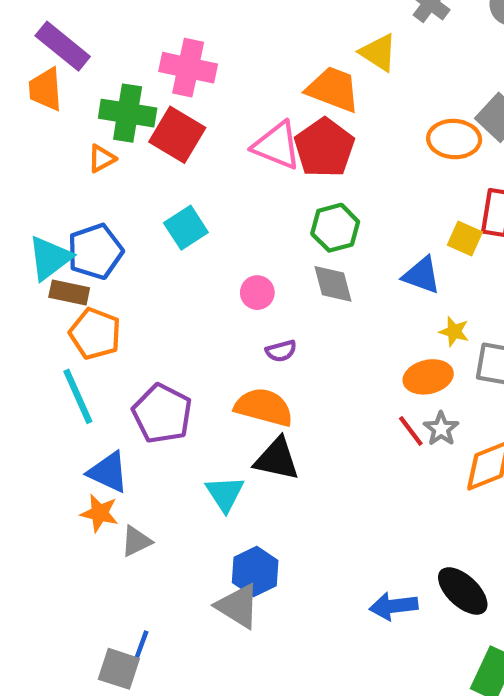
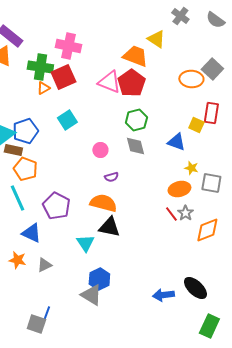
red square: (177, 135) -> (63, 77), turned 35
orange triangle: (102, 158) -> (43, 88), moved
orange star: (99, 513) -> (17, 260), moved

